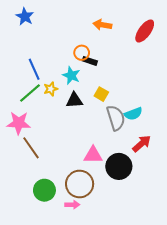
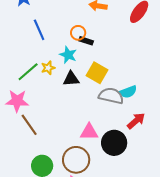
blue line: (34, 69) -> (39, 30), moved
yellow square: (101, 94) -> (97, 73), size x1.5
gray semicircle: (116, 118) -> (111, 96), turned -60

